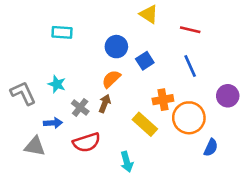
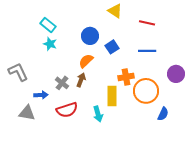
cyan rectangle: (62, 32) -> (48, 25), turned 35
blue line: (190, 66) -> (147, 51), turned -66
cyan star: (57, 84) -> (50, 44), moved
yellow rectangle: (145, 124) -> (112, 96), turned 48
cyan arrow: (127, 162) -> (98, 114), moved

